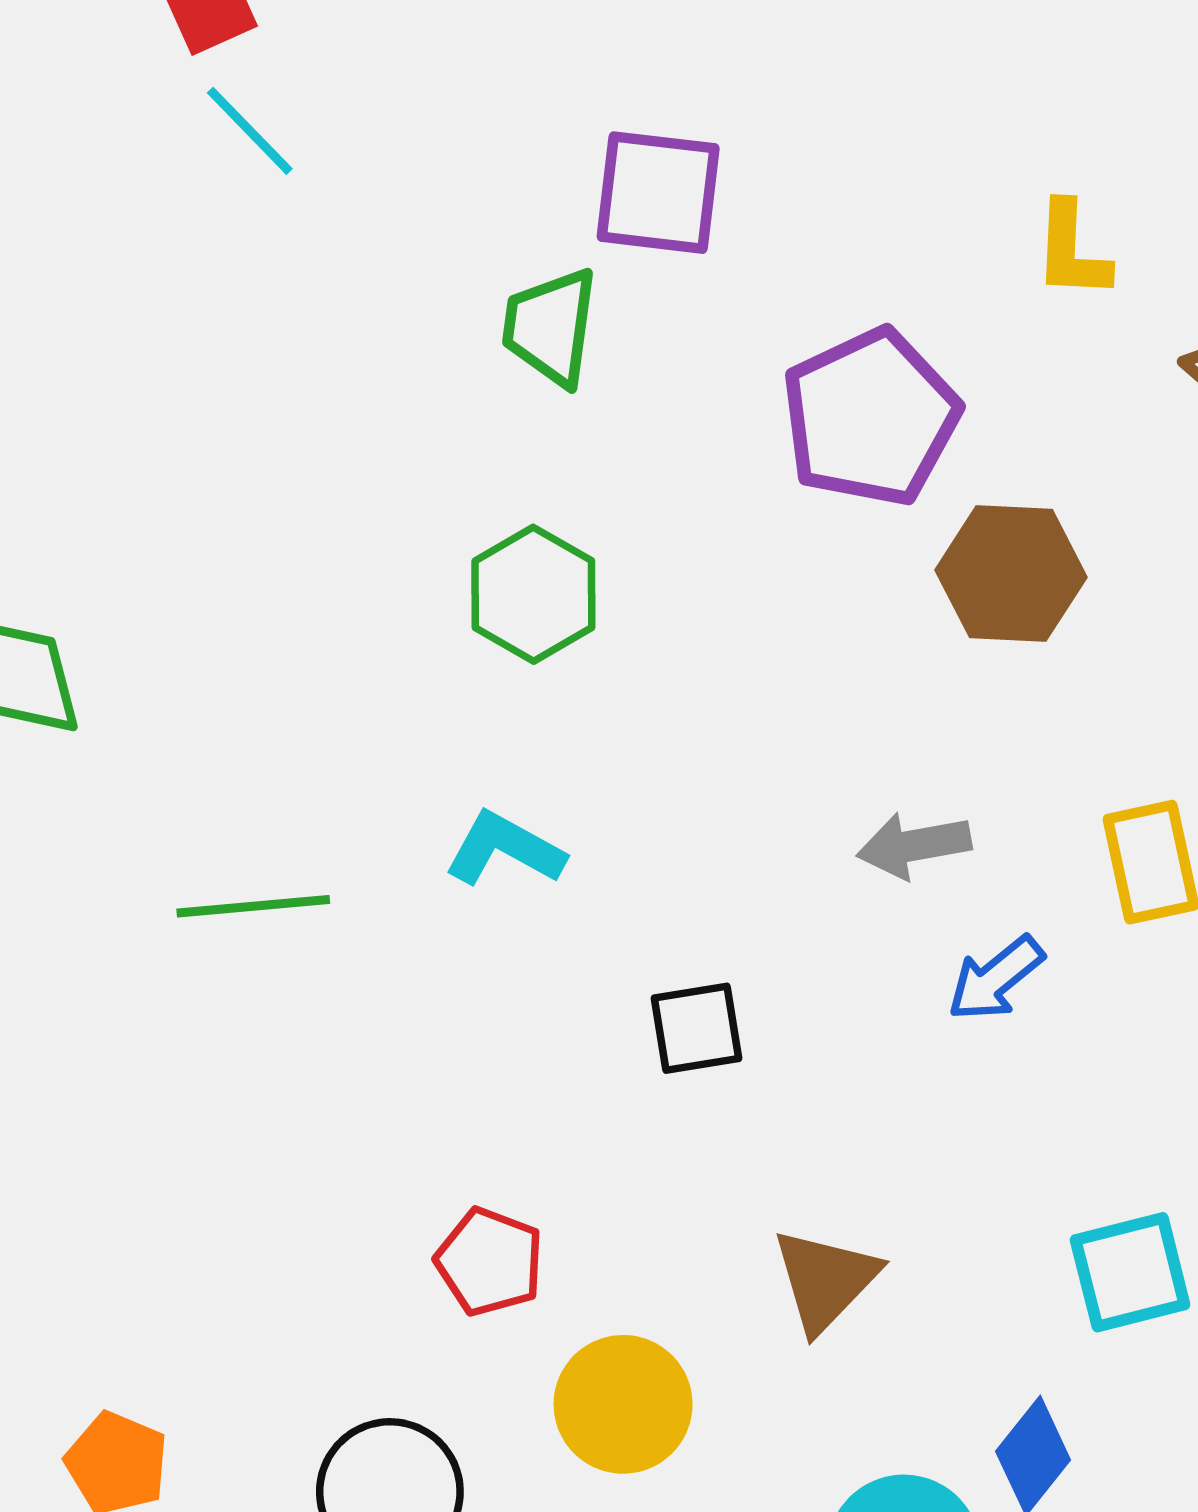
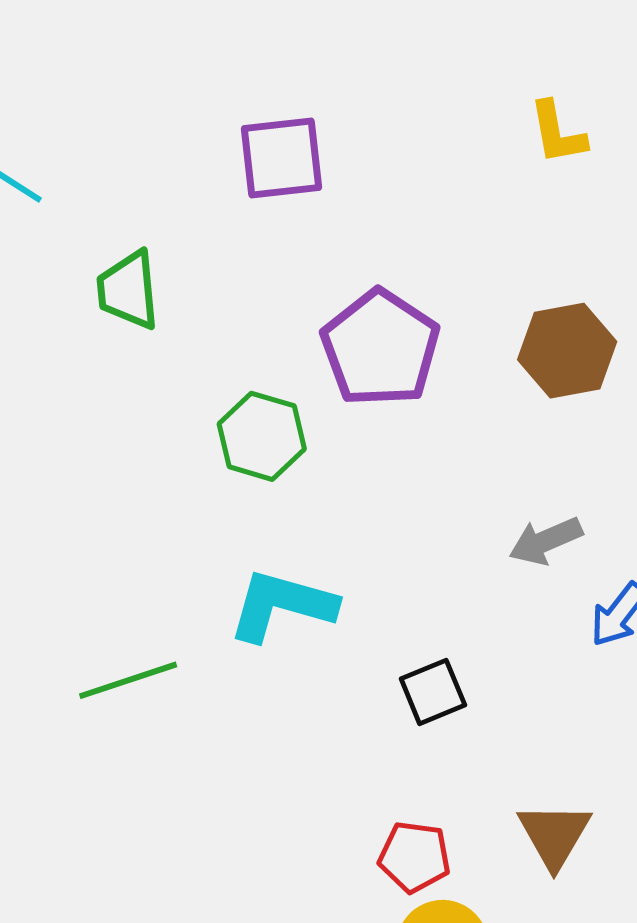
green trapezoid: (550, 327) -> (128, 290), moved
purple pentagon: (870, 418) -> (380, 348), moved
cyan L-shape: (505, 849) -> (282, 605), size x1.4
red pentagon: (490, 1262) -> (415, 857), moved

